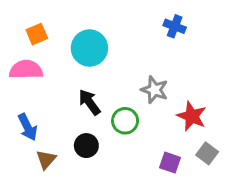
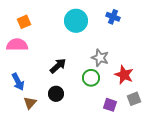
cyan circle: (89, 48) -> (76, 21), moved
black arrow: (89, 102) -> (58, 66), turned 84
green circle: (125, 121) -> (91, 78), moved
gray square: (207, 153) -> (134, 99), turned 32

